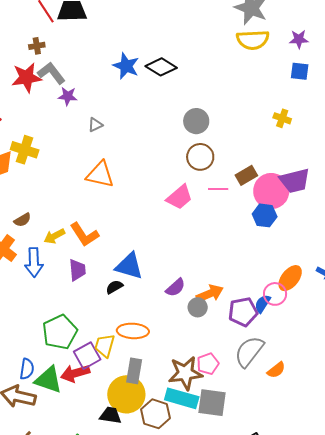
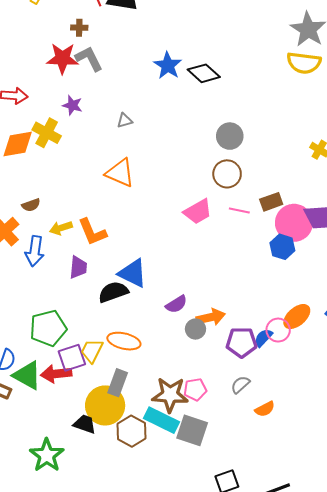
purple star: (68, 96) -> (72, 105), moved
black semicircle: (114, 287) -> (113, 292), size x1.6
gray semicircle: (249, 352) -> (240, 385), size x0.6

